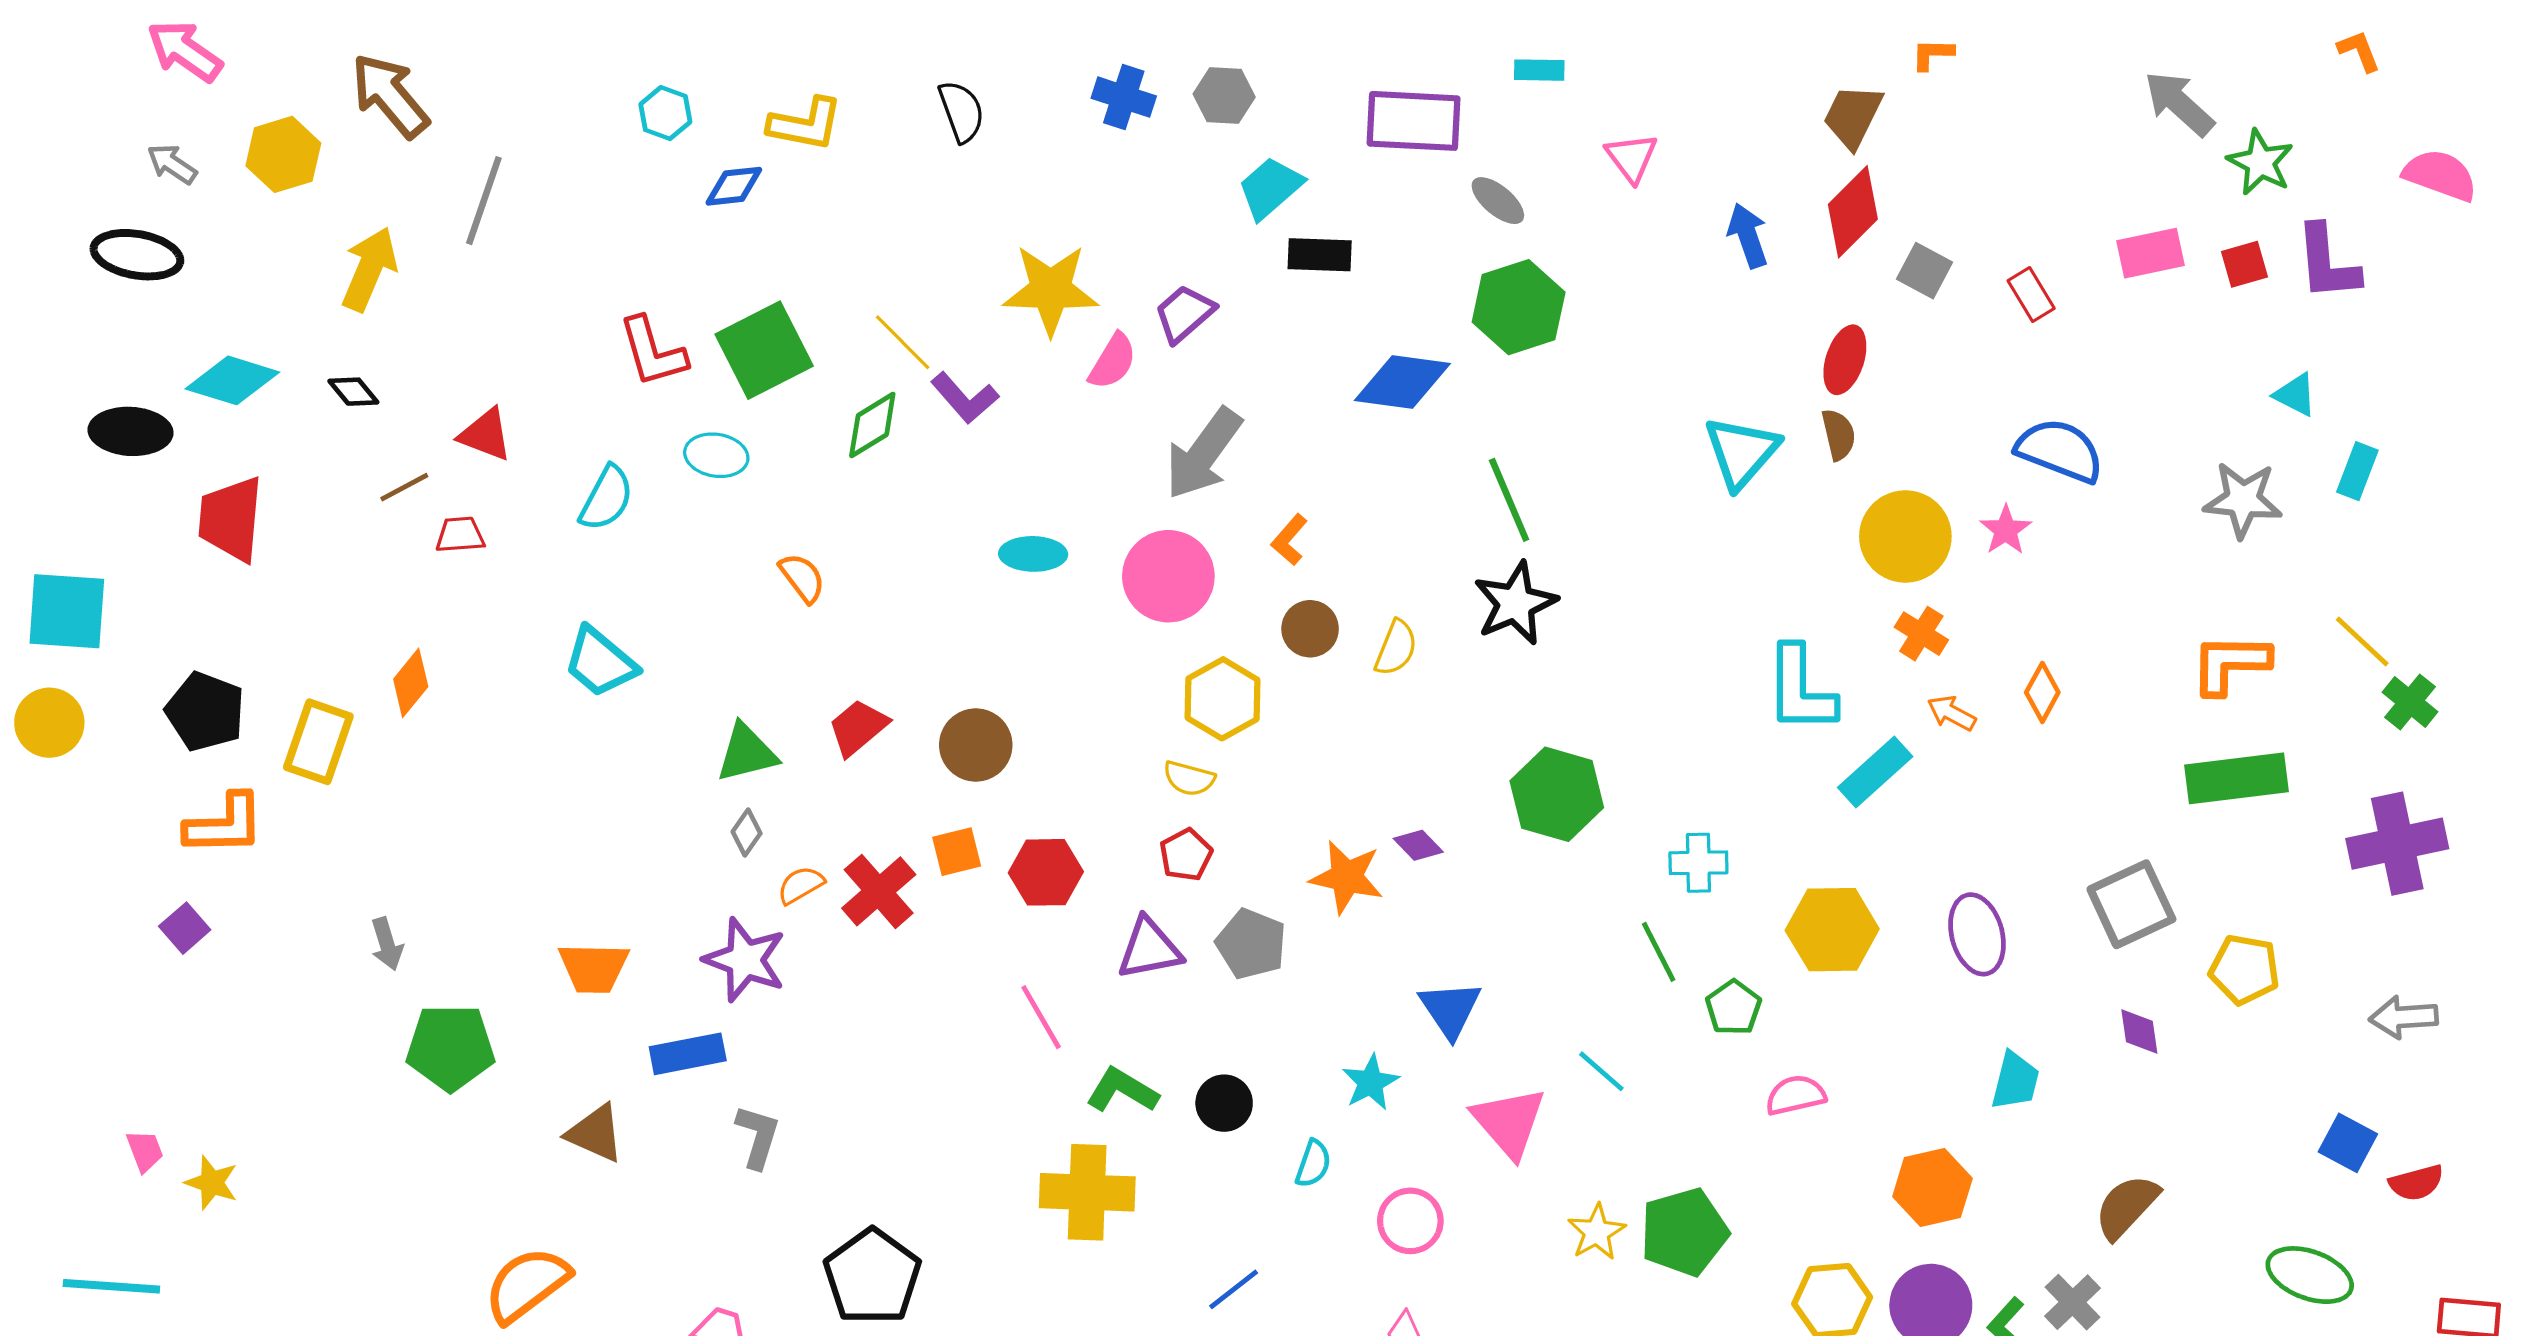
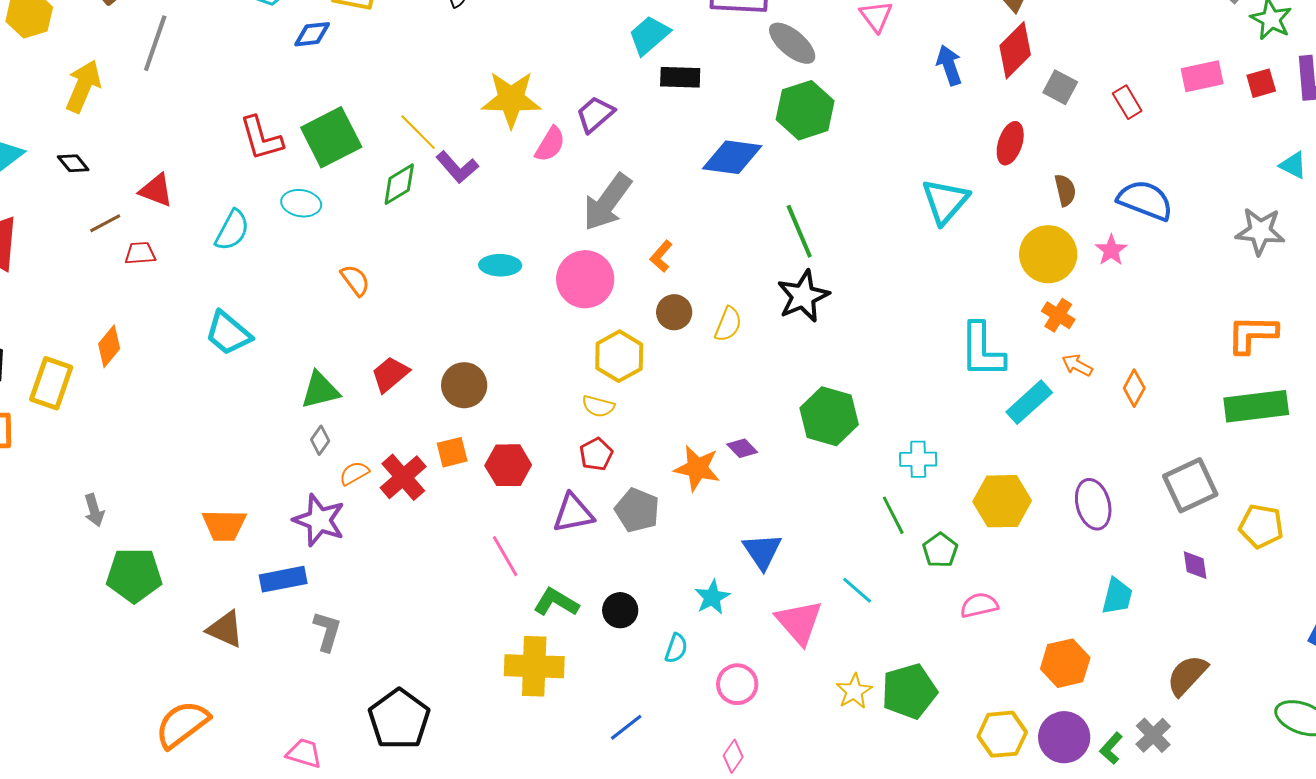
gray ellipse: (1498, 201) -> (792, 43), size x1.4
brown semicircle: (1839, 435) -> (1065, 190), moved
orange diamond: (2042, 692) -> (1134, 388), moved

